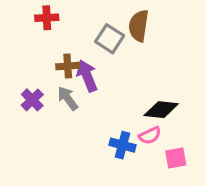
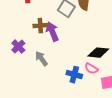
gray arrow: (68, 98) -> (41, 59), moved
pink semicircle: (150, 135) -> (91, 69), turned 56

